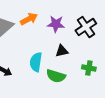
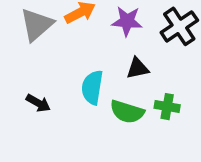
green cross: (89, 68) -> (167, 107), moved

